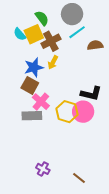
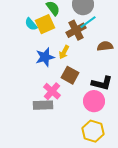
brown cross: (51, 41) -> (76, 30), moved
brown semicircle: (95, 45) -> (105, 46), moved
brown square: (30, 85) -> (70, 75), moved
yellow hexagon: (67, 112) -> (93, 131), moved

